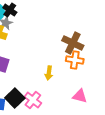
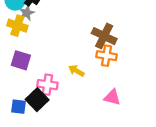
yellow arrow: (49, 73) -> (76, 71), turned 112
pink cross: (33, 100) -> (47, 85), moved, turned -30

